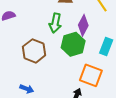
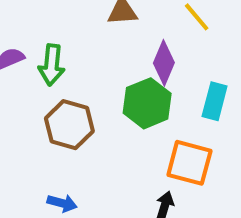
green arrow: (55, 23) -> (52, 65), moved

